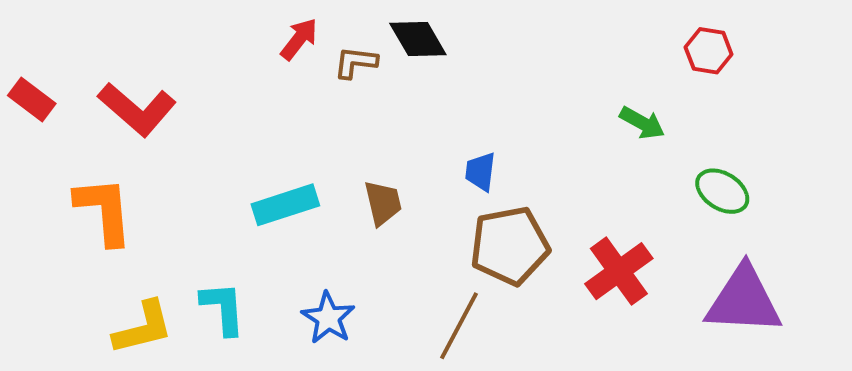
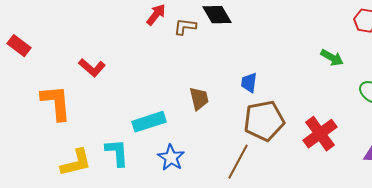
red L-shape: (137, 109) -> (92, 68), moved, size x0.7
cyan rectangle: (285, 205) -> (149, 122), moved

